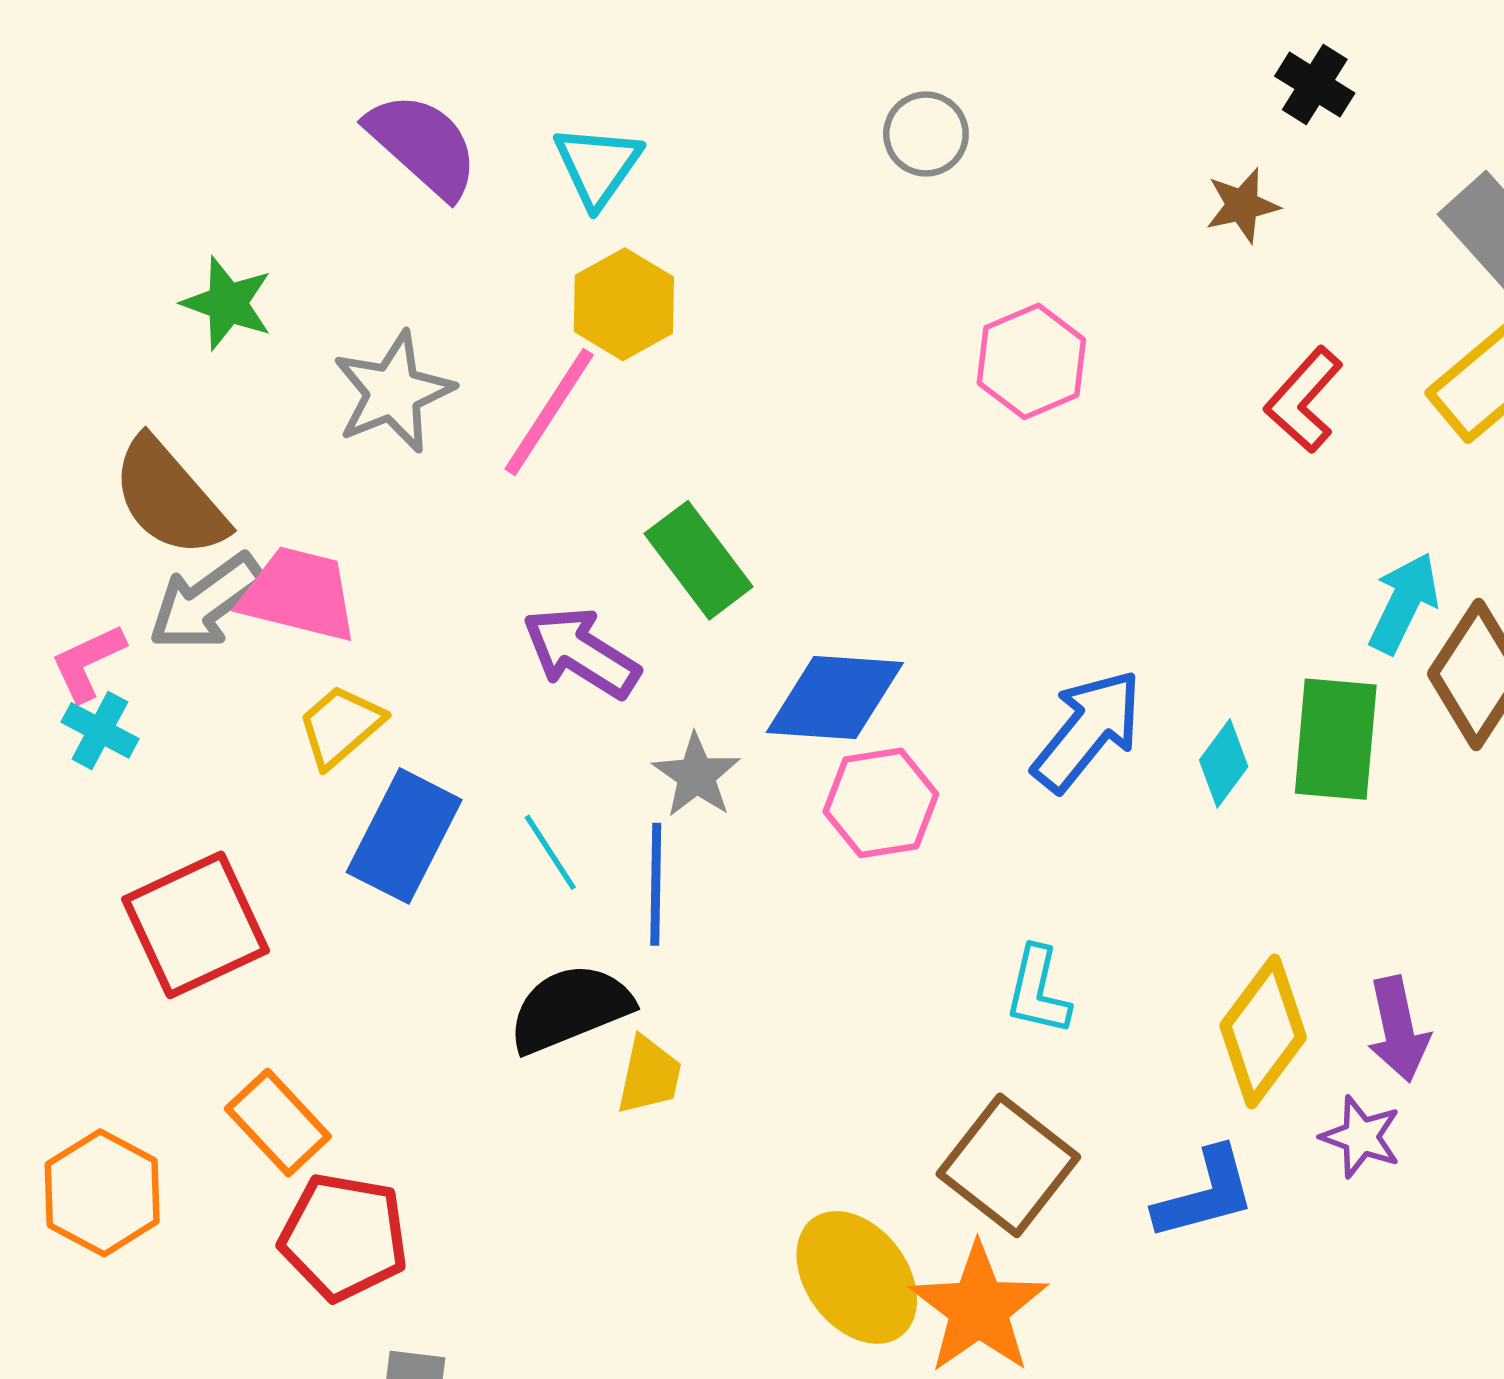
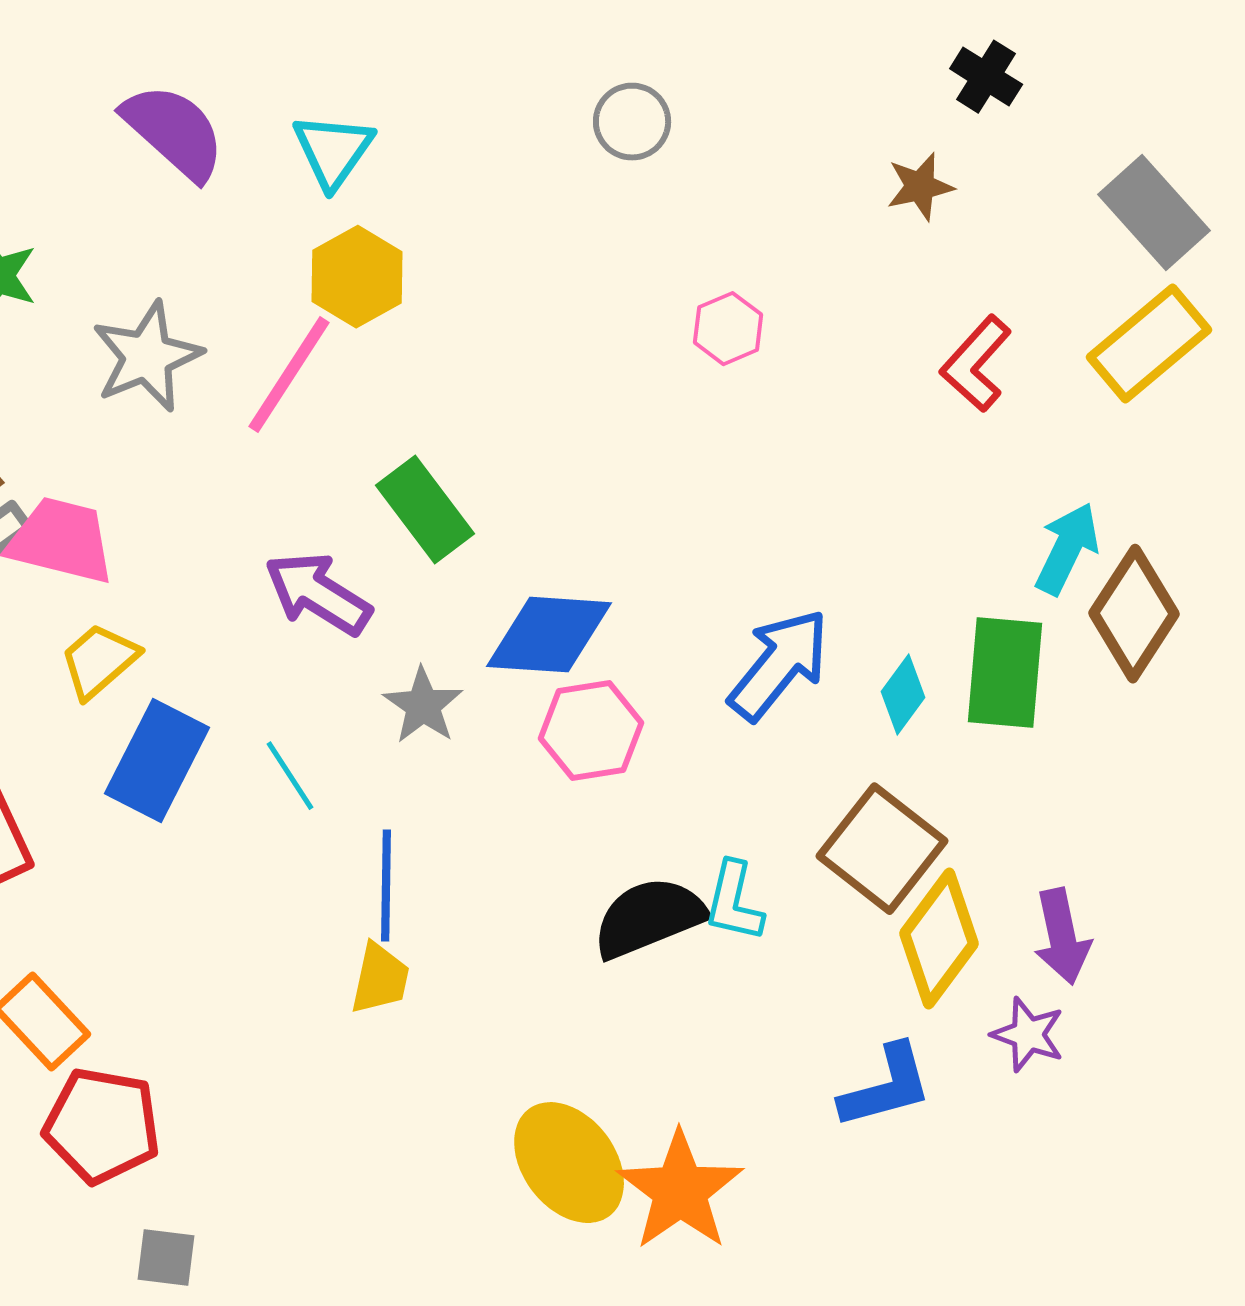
pink hexagon: (1031, 361) -> (728, 329), size x0.7
blue line: (656, 884) -> (386, 886), moved
black semicircle: (570, 1008) -> (649, 918), moved
brown square: (1008, 1165) -> (882, 849), moved

